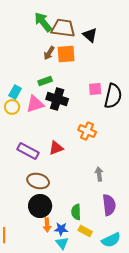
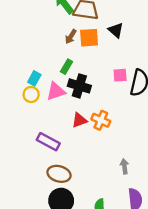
black triangle: (90, 35) -> (116, 30), moved
green rectangle: (45, 81) -> (66, 67), turned -40
orange cross: (87, 131) -> (101, 120), moved
red triangle: (56, 148) -> (79, 120), moved

